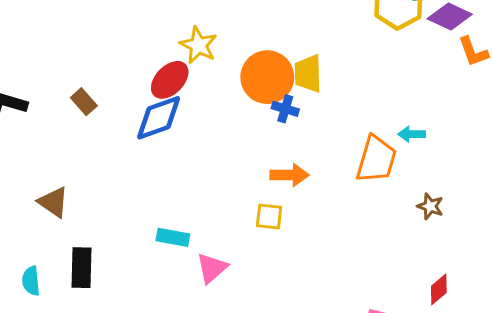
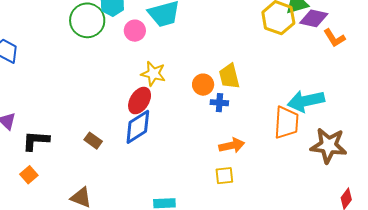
orange circle: (267, 77) -> (203, 85), size x0.6
brown rectangle: (84, 102) -> (93, 141), moved
cyan arrow: (412, 134) -> (306, 101), size x2.0
brown star: (430, 206) -> (329, 146), size x2.0

